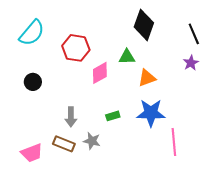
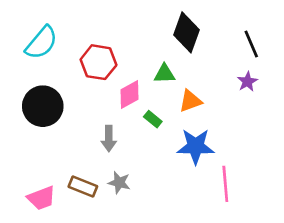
black circle: (33, 82) -> (43, 106), size x1.8
green rectangle: (113, 116) -> (153, 119), moved, turned 56
gray arrow: (71, 117) -> (109, 139), moved

